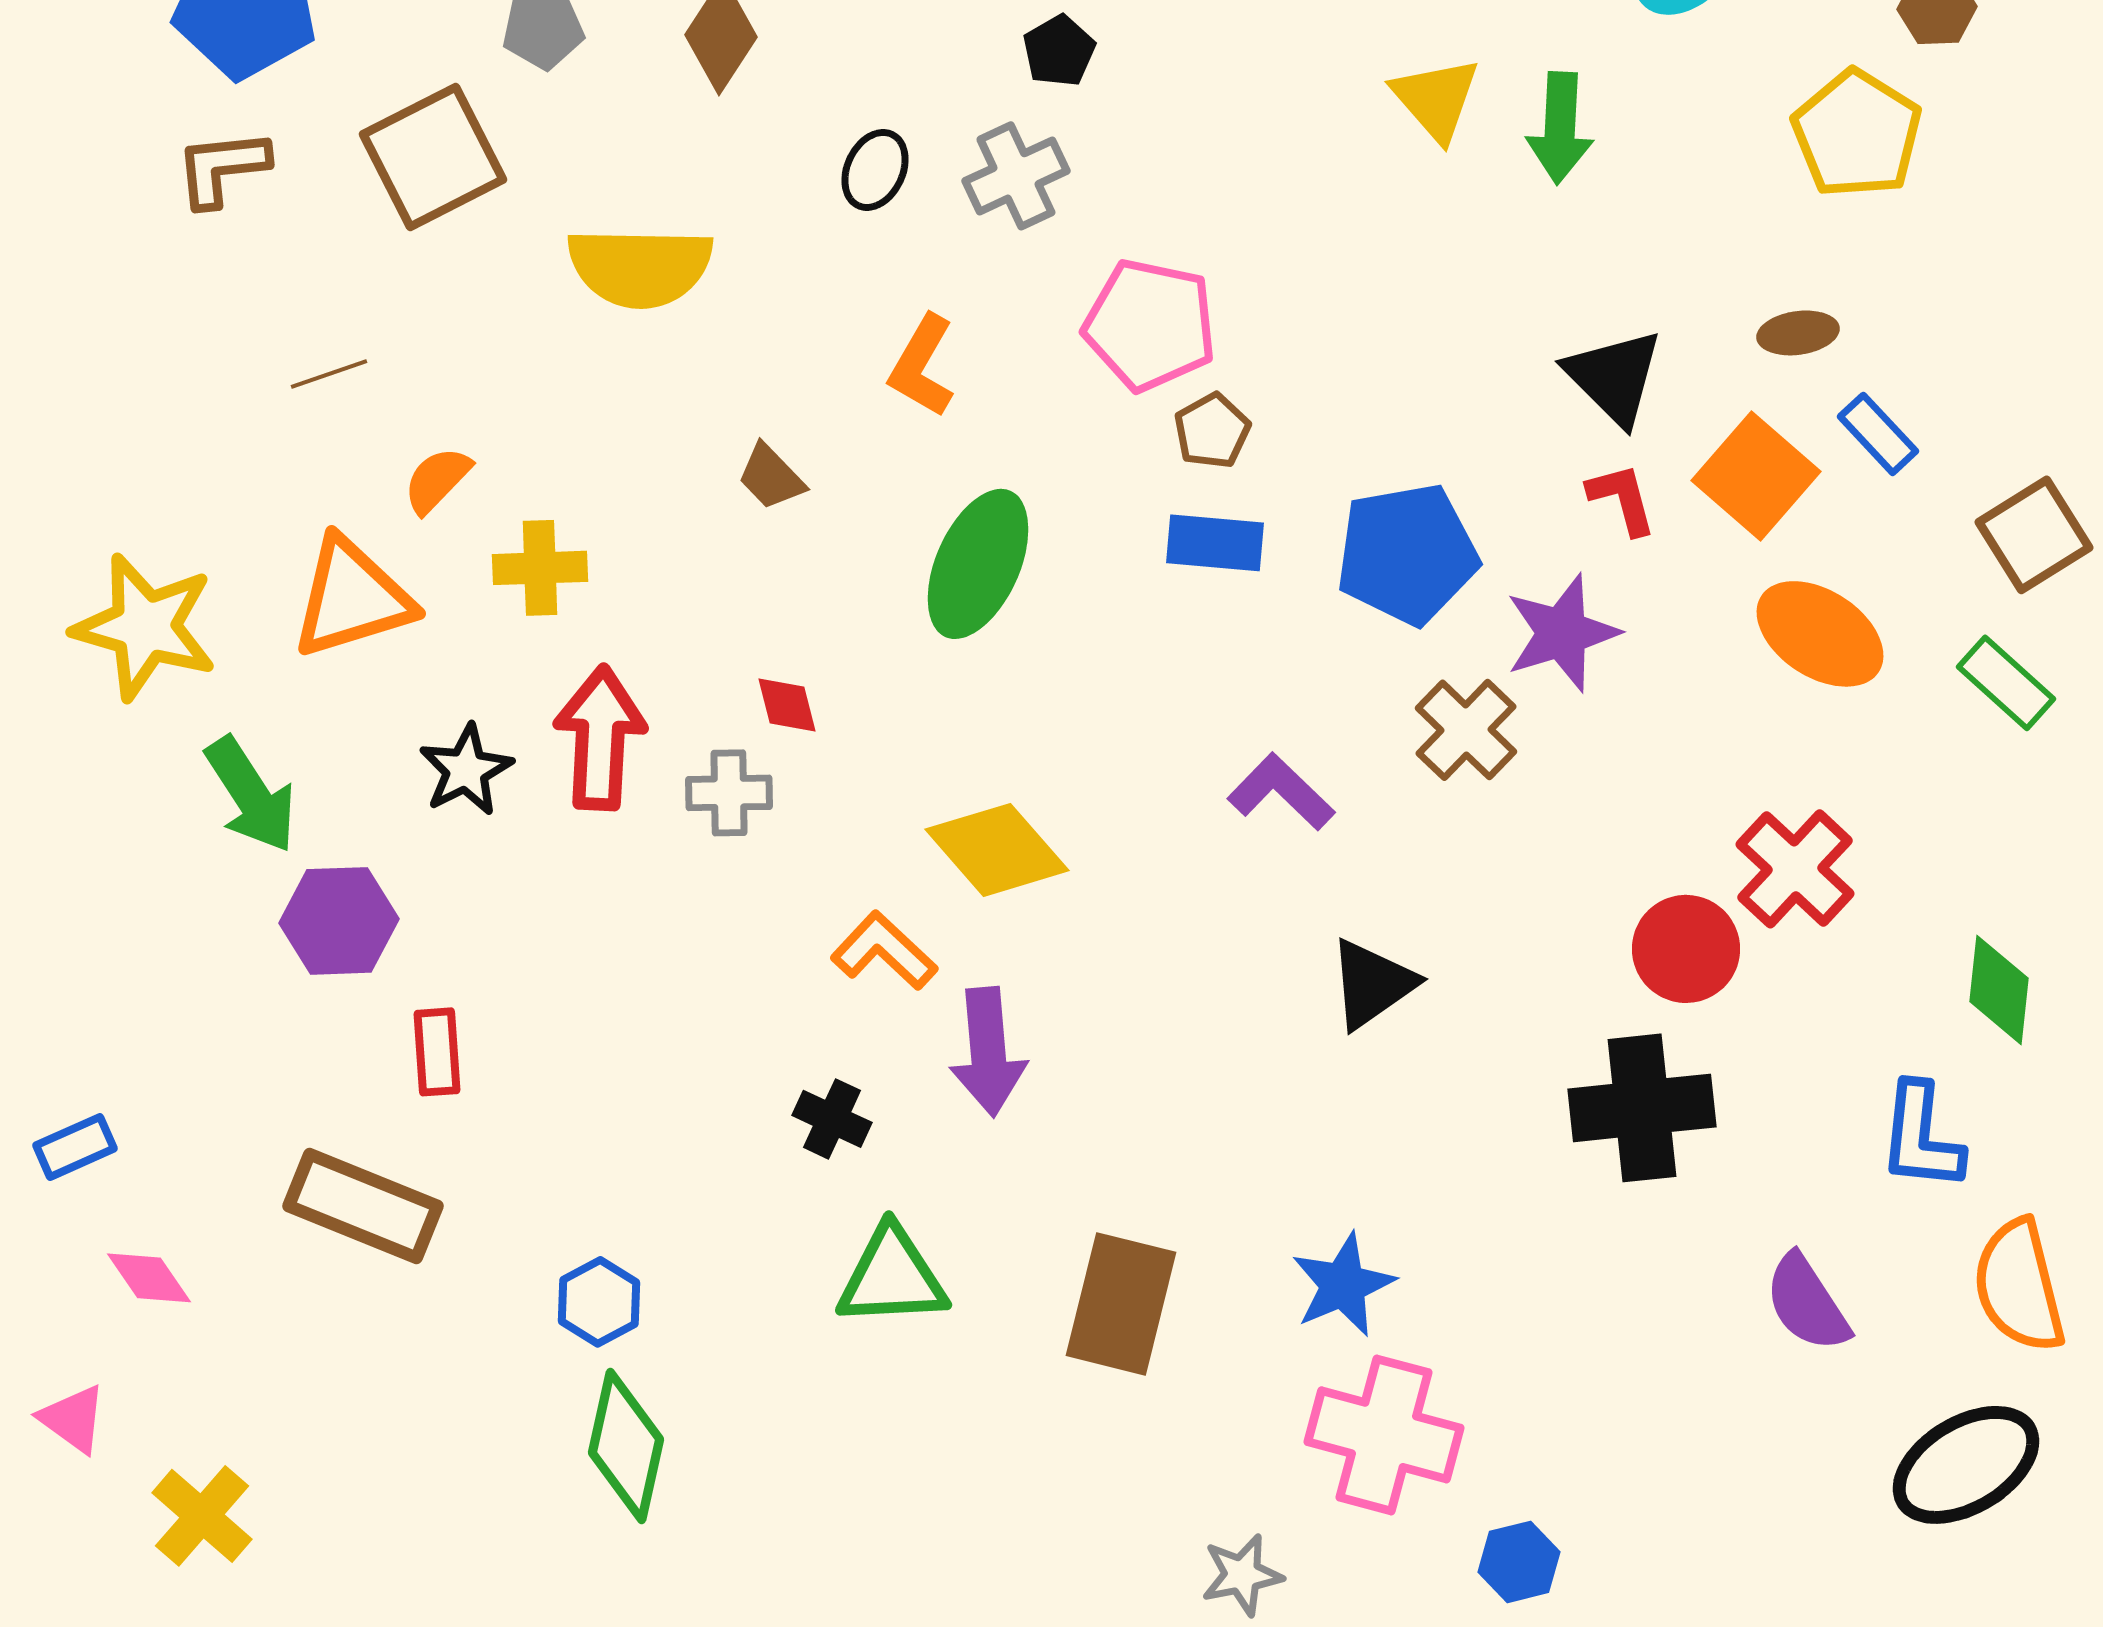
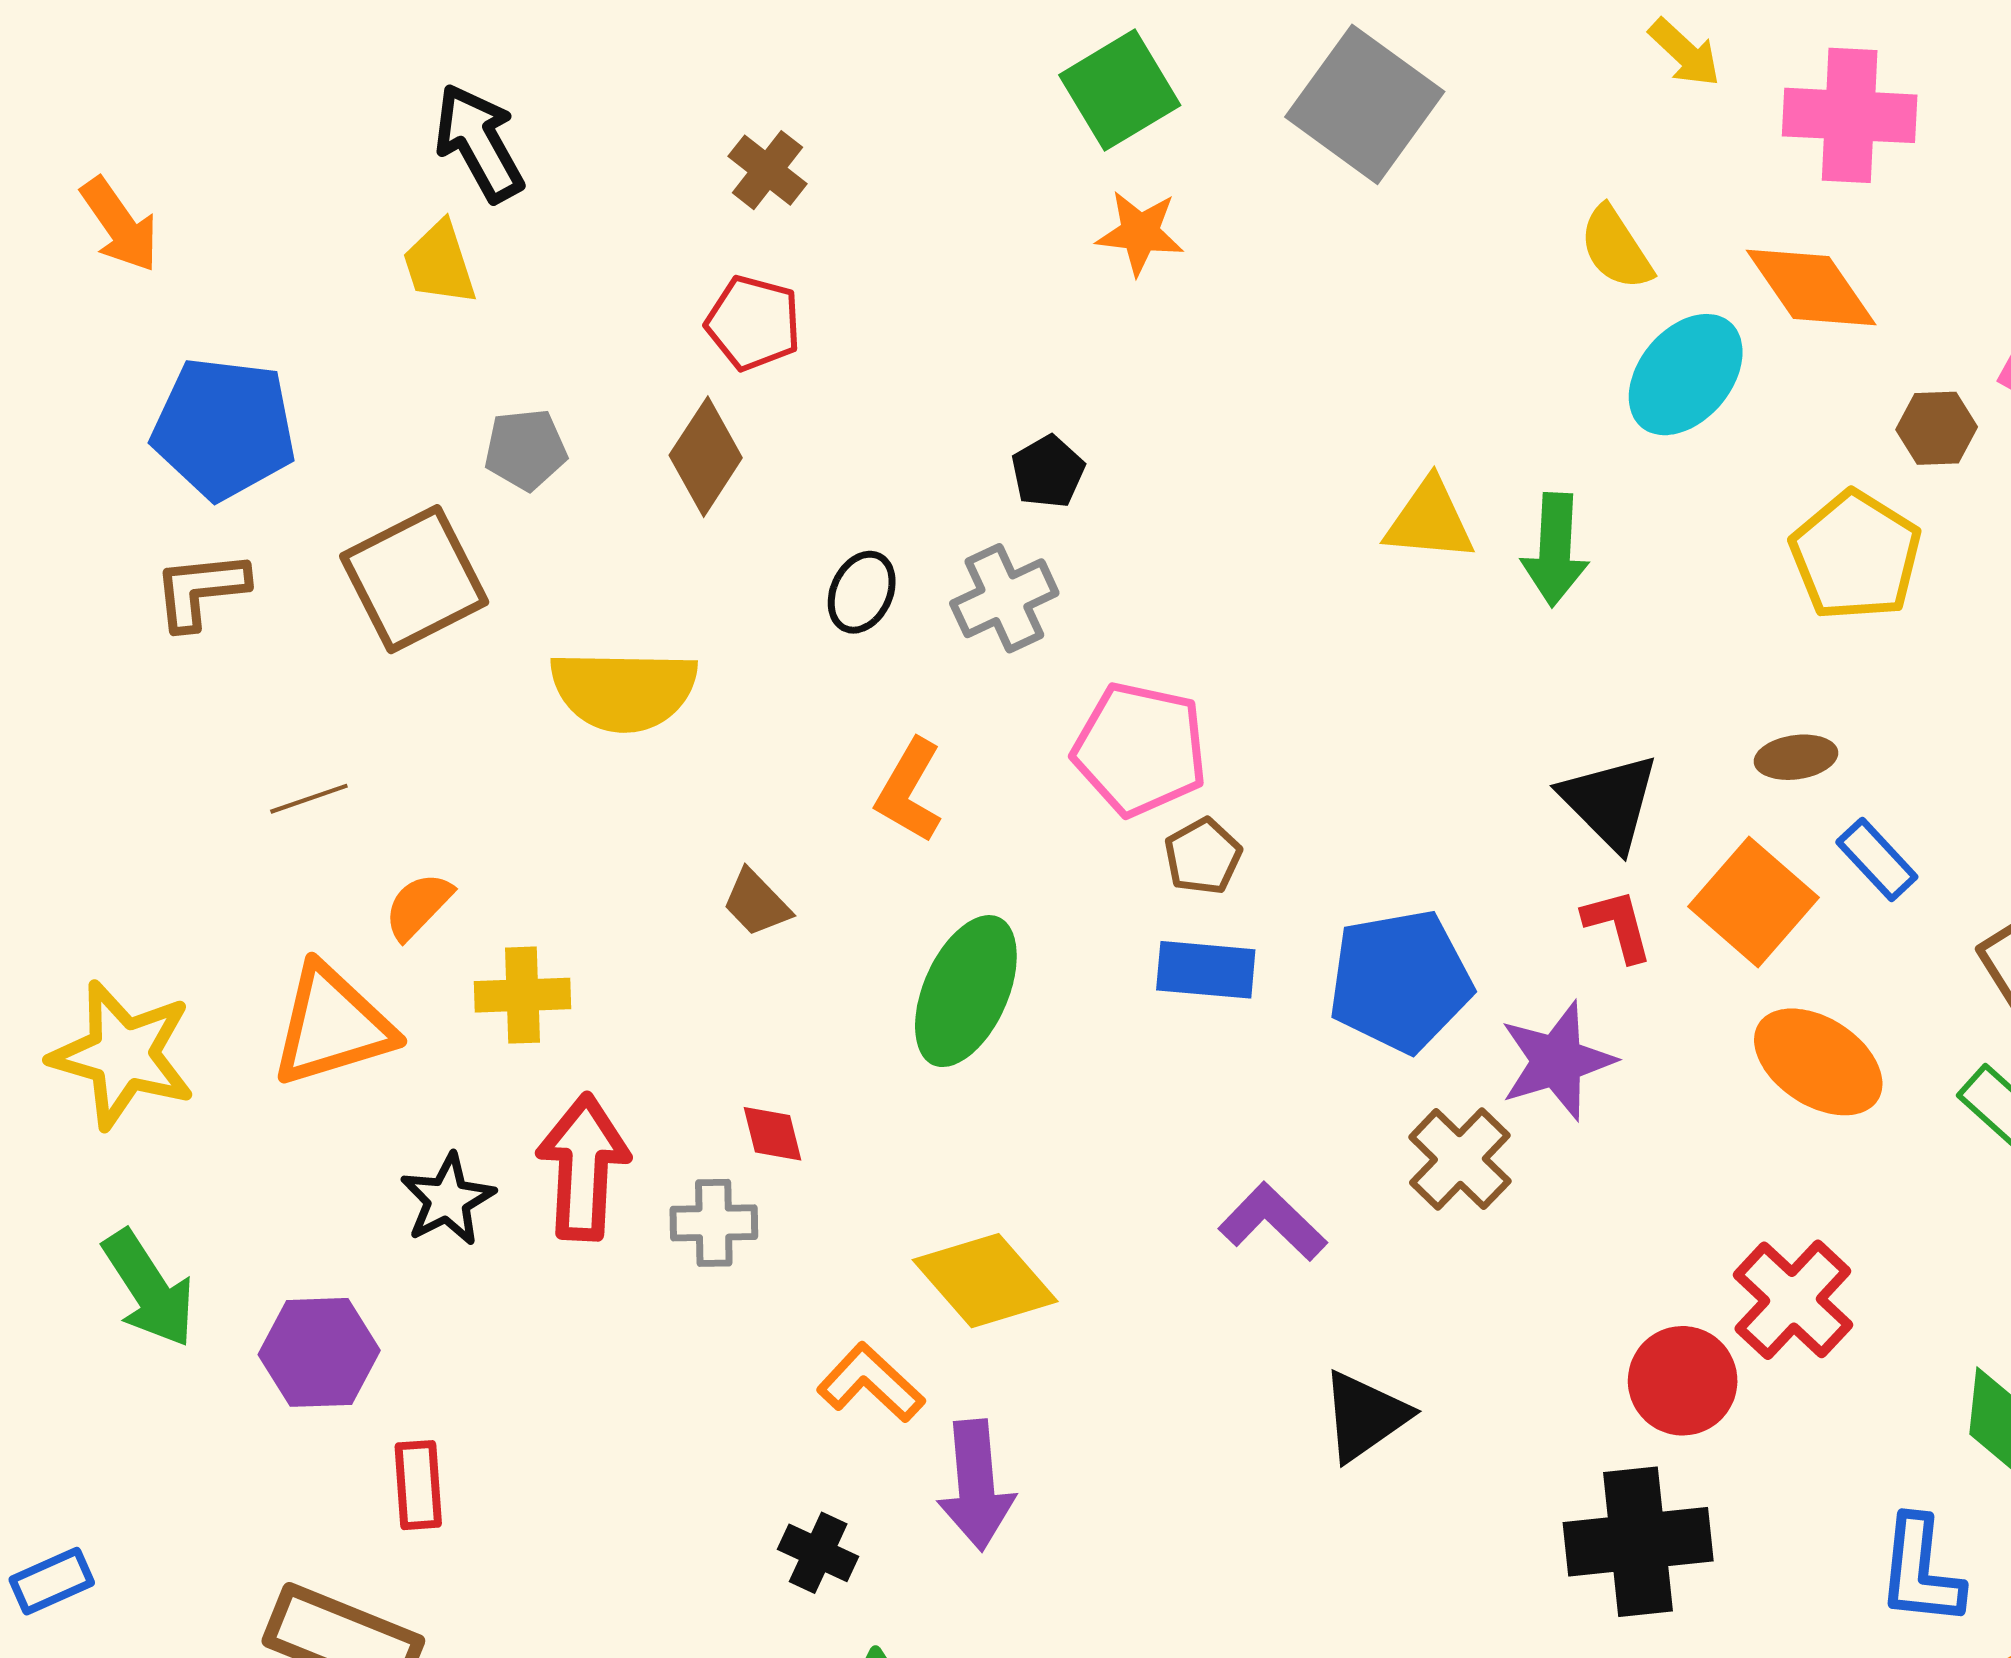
yellow triangle: (1436, 99) -> (1430, 520), turned -44
green arrow: (251, 795) -> (149, 1289), moved

